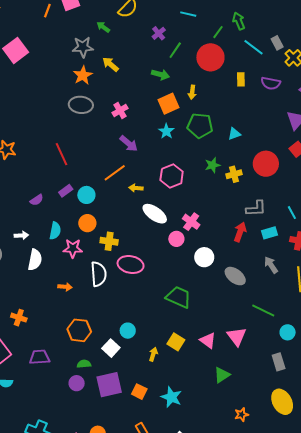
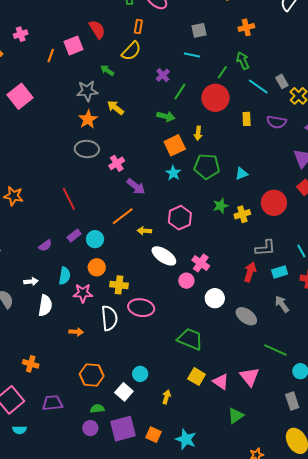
pink cross: (120, 110) -> (117, 163), moved
yellow square: (176, 342) -> (197, 377), moved

